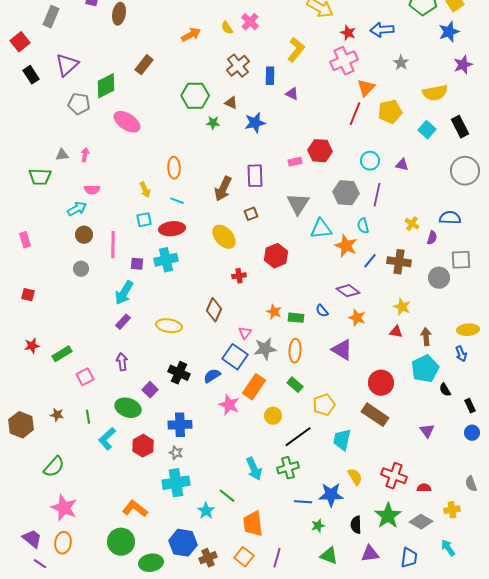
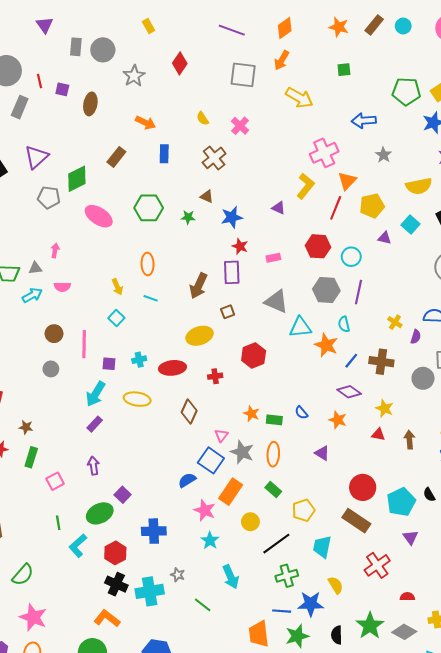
pink cross: (250, 22) -> (240, 126), moved
red star: (348, 33) -> (240, 246), moved
orange arrow: (191, 35) -> (145, 123), moved, turned 54
yellow L-shape: (296, 50) -> (306, 186), moved
blue rectangle: (270, 76) -> (164, 154), moved
purple triangle: (292, 94) -> (278, 208), moved
green hexagon: (195, 96) -> (149, 208), moved
red hexagon: (320, 151) -> (318, 246), moved
gray triangle: (62, 155) -> (35, 268), moved
purple triangle: (402, 165) -> (385, 238), moved
gray triangle: (298, 204) -> (276, 301), turned -40
cyan arrow: (77, 209) -> (32, 295), moved
cyan square: (144, 220) -> (116, 318), turned -35
red ellipse: (172, 229) -> (172, 368), moved
yellow ellipse: (224, 237) -> (200, 336), turned -65
cyan cross: (166, 260) -> (139, 360), size x0.6
purple diamond: (348, 291) -> (349, 392), moved
yellow ellipse: (169, 326) -> (137, 399), moved
gray star: (265, 349) -> (242, 452), turned 30
purple triangle: (342, 350) -> (322, 453), size x0.7
green rectangle: (62, 354) -> (31, 457), turned -42
cyan pentagon: (425, 369) -> (401, 502), moved
black cross: (179, 373) -> (116, 584), moved
green ellipse: (128, 408) -> (100, 513), turned -45
brown star: (57, 415) -> (26, 427), moved
gray star: (176, 453) -> (178, 575), moved
green cross: (288, 468) -> (287, 576), moved
red cross: (394, 476) -> (377, 565), moved, turned 35
cyan star: (206, 511) -> (210, 540), moved
orange trapezoid: (253, 524) -> (259, 634), moved
green star: (318, 526) -> (297, 636), size x1.6

